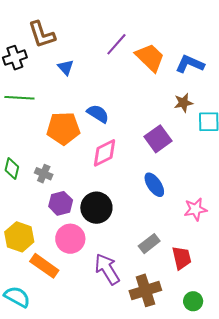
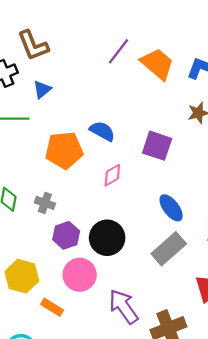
blue triangle: (66, 67) -> (42, 89), moved, turned 36
purple square: (158, 139) -> (157, 146), moved, turned -32
pink diamond: (104, 153) -> (112, 175), size x0.7
gray rectangle: (149, 244) -> (169, 249), moved, size x1.4
orange rectangle: (44, 266) -> (52, 307), size x0.7

